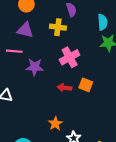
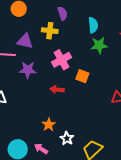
purple triangle: (25, 30) -> (25, 41), moved
orange square: (86, 85) -> (82, 76), moved

